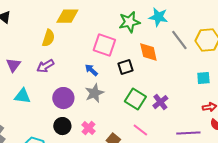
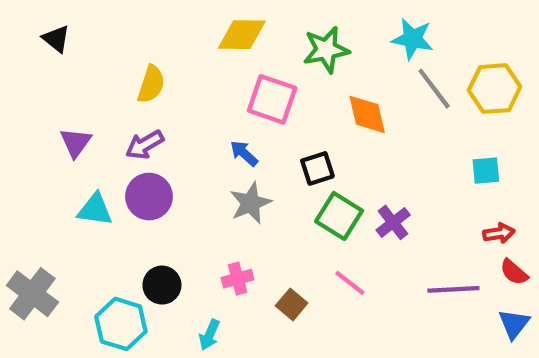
yellow diamond: (67, 16) -> (242, 35), moved
cyan star: (158, 17) -> (412, 39), moved
black square: (125, 67) -> (317, 168), moved
purple circle: (63, 98) -> (149, 197), moved
black circle: (62, 126) -> (162, 285), moved
pink cross: (88, 128) -> (238, 279), turned 32

